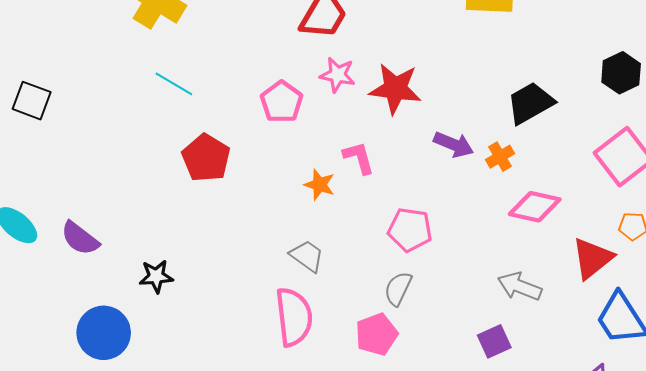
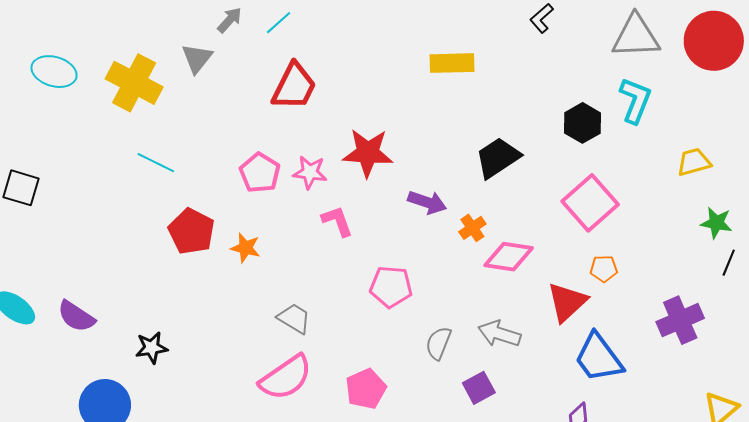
pink star: (338, 75) -> (310, 172), moved
orange cross: (500, 157) -> (472, 228), moved
orange star: (320, 185) -> (246, 248), moved
gray semicircle: (398, 289) -> (438, 343), moved
pink semicircle: (294, 317) -> (286, 378), turned 66

